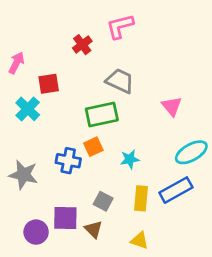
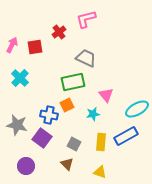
red square: (49, 84) -> (35, 47), moved
pink triangle: (172, 106) -> (106, 95), moved
purple square: (65, 218) -> (42, 138), moved, turned 36

